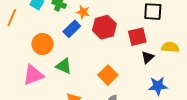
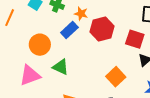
red square: (137, 37) -> (135, 39), turned 30
orange square: (108, 75) -> (116, 77), moved

